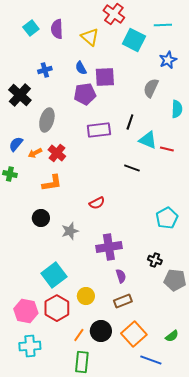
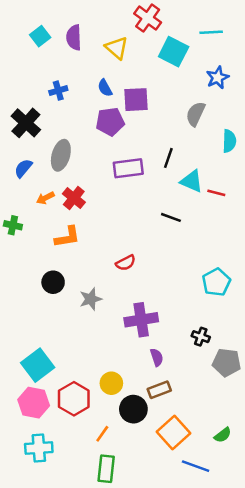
blue semicircle: (16, 144) -> (23, 168), moved
cyan square: (54, 275) -> (38, 365), moved
black circle: (101, 331) -> (133, 409), moved

